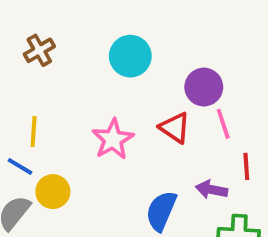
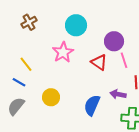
yellow line: (34, 132) -> (26, 64), turned -42
pink star: (113, 139) -> (63, 52), moved
yellow circle: (53, 192) -> (51, 97), moved

